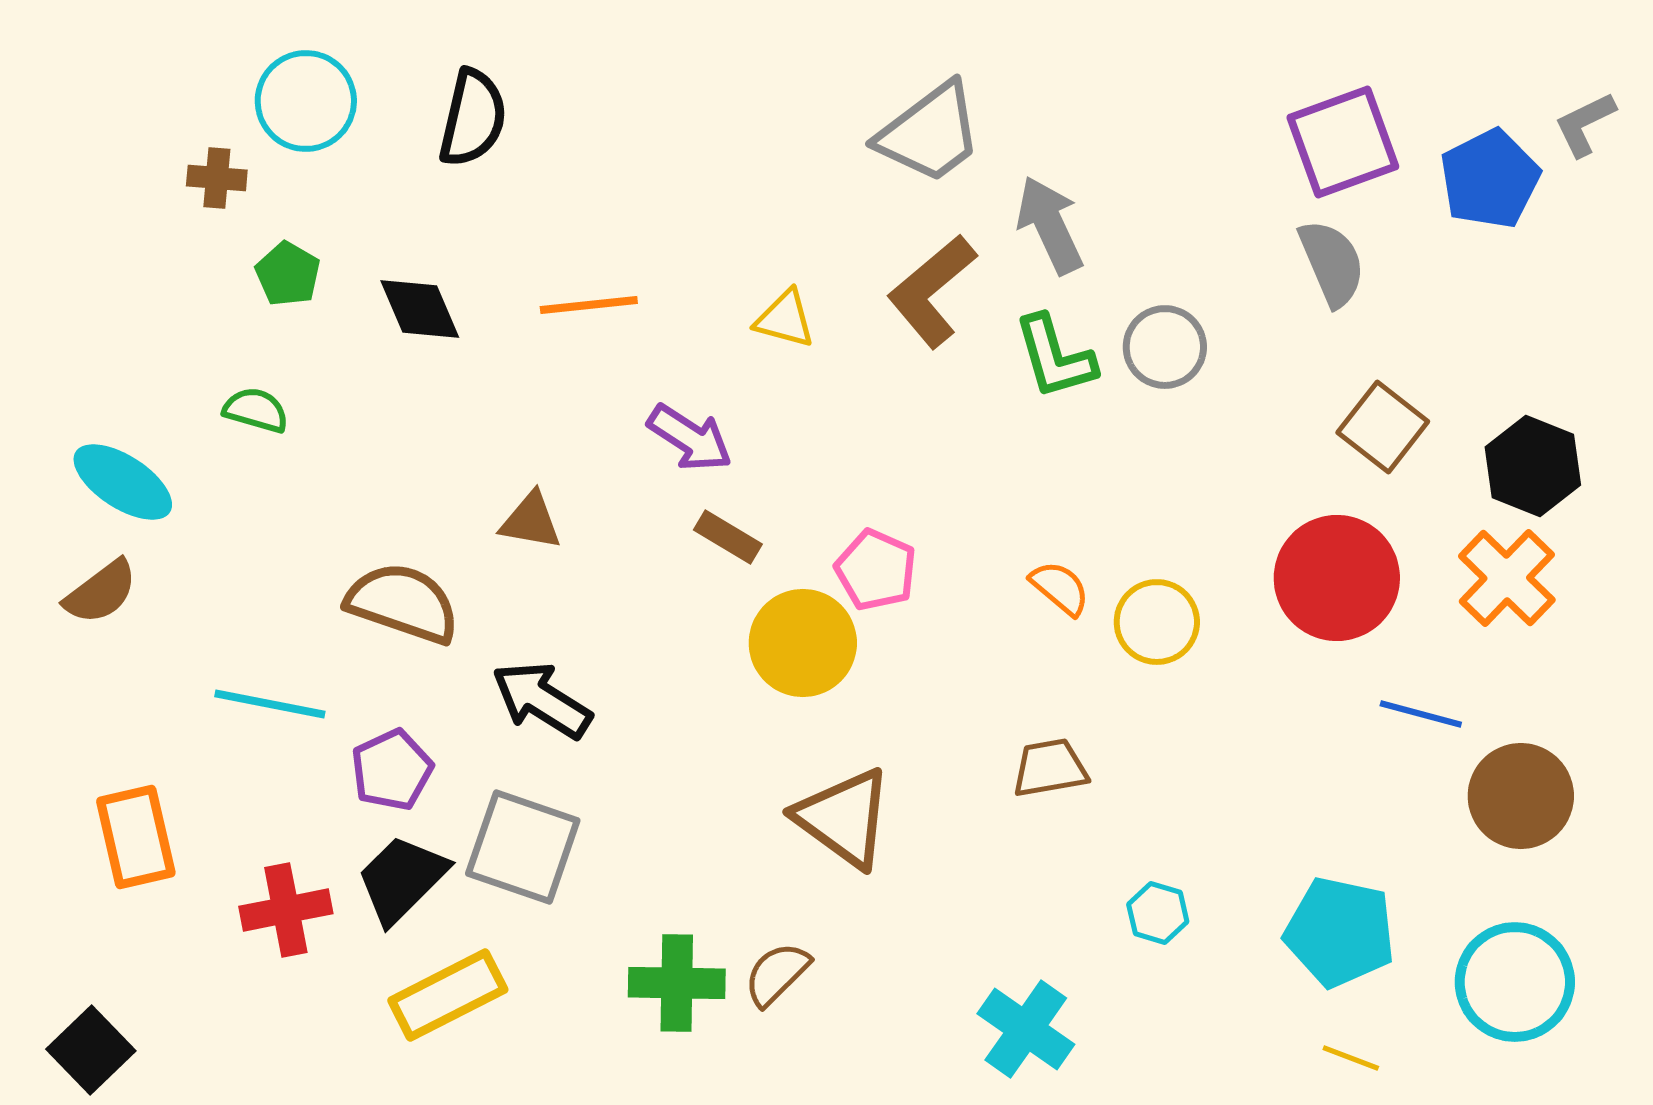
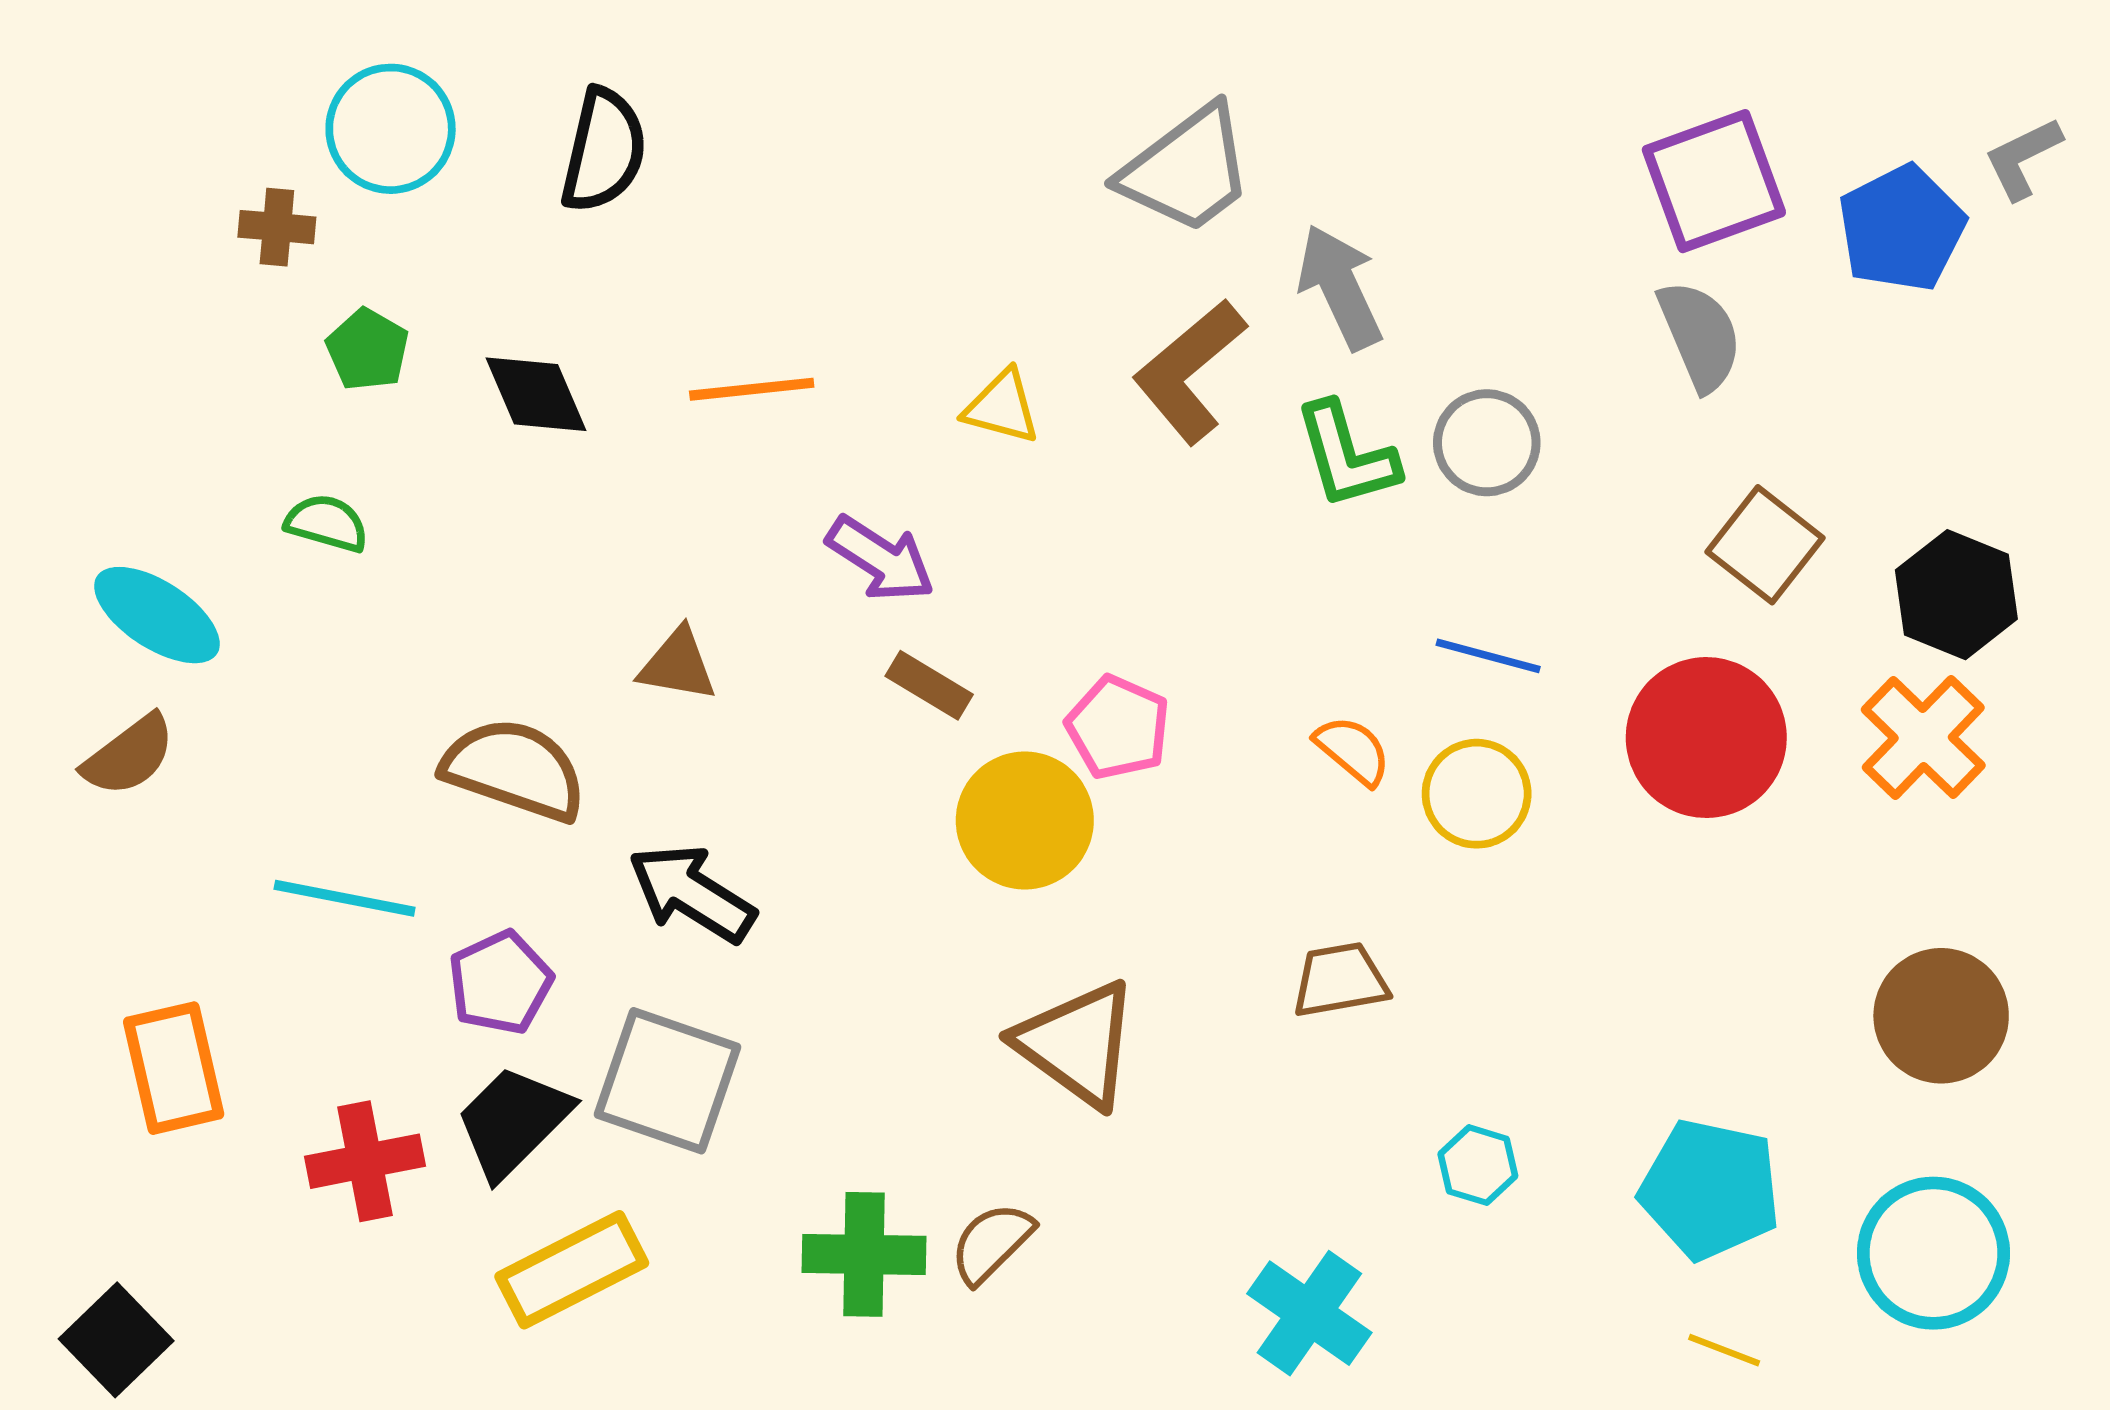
blue line: (1421, 714) -> (1488, 656), moved

